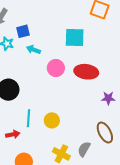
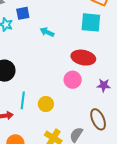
cyan square: (75, 38) -> (91, 22), moved
cyan arrow: (33, 50) -> (47, 32), moved
pink circle: (56, 68) -> (73, 80), moved

